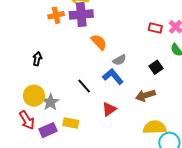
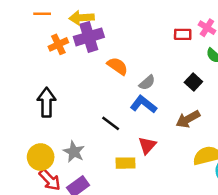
black arrow: (37, 59) -> (47, 102), size x1.6
yellow circle: (34, 96) -> (41, 157), moved
yellow rectangle: (71, 123) -> (125, 163), moved

